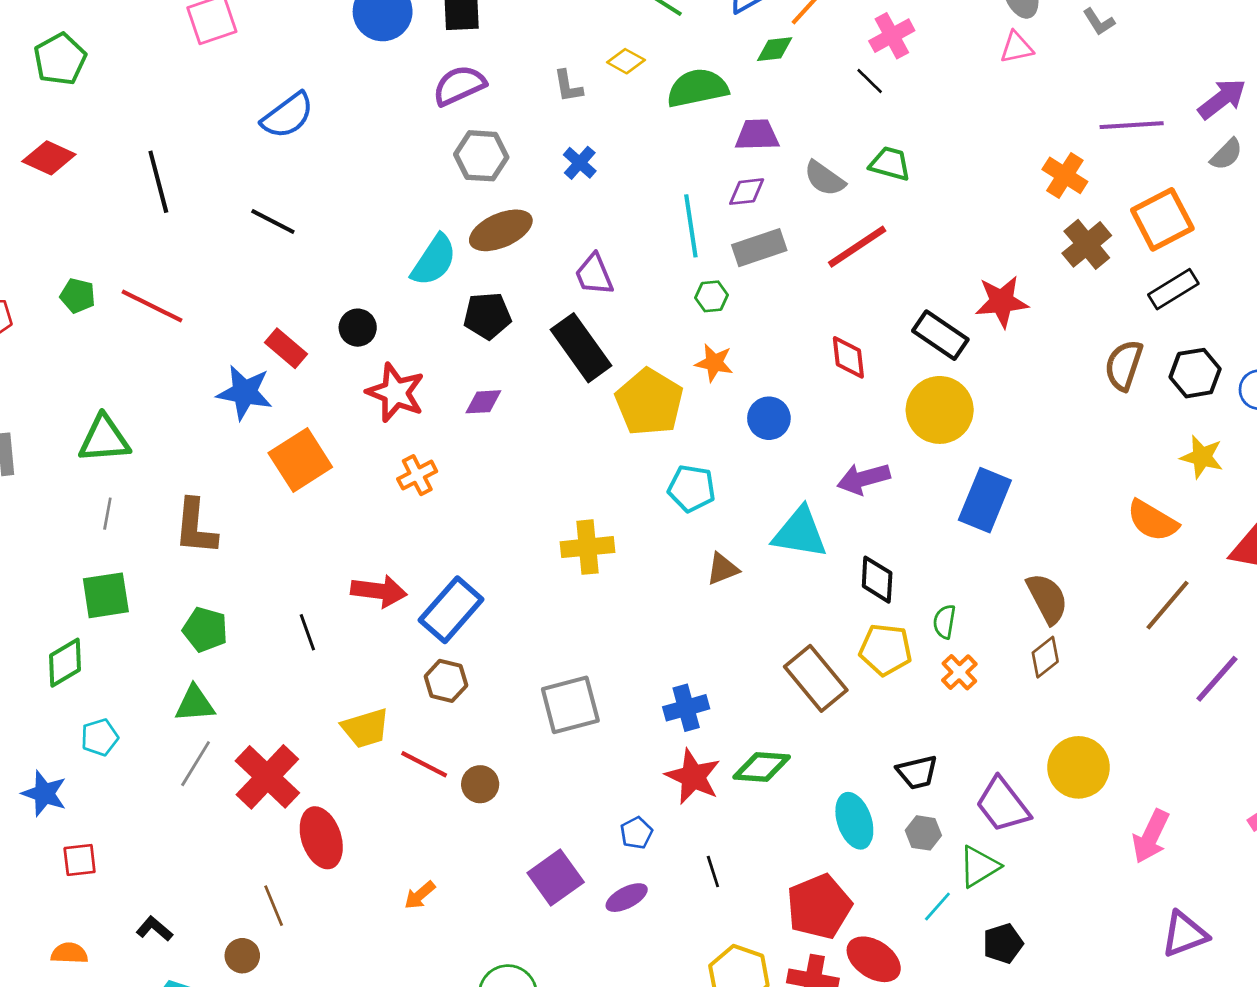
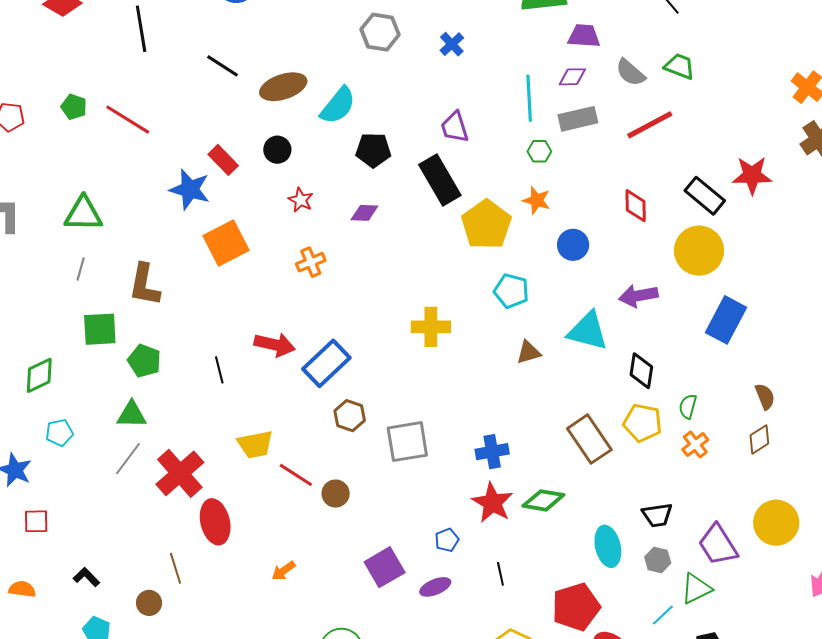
brown ellipse: (501, 230) -> (283, 87), moved
red star: (396, 393) -> (301, 200), size x0.6
green square: (106, 595) -> (100, 329), moved
brown semicircle: (1047, 598) -> (765, 396), size x0.7
brown hexagon: (446, 681) -> (350, 416), moved

